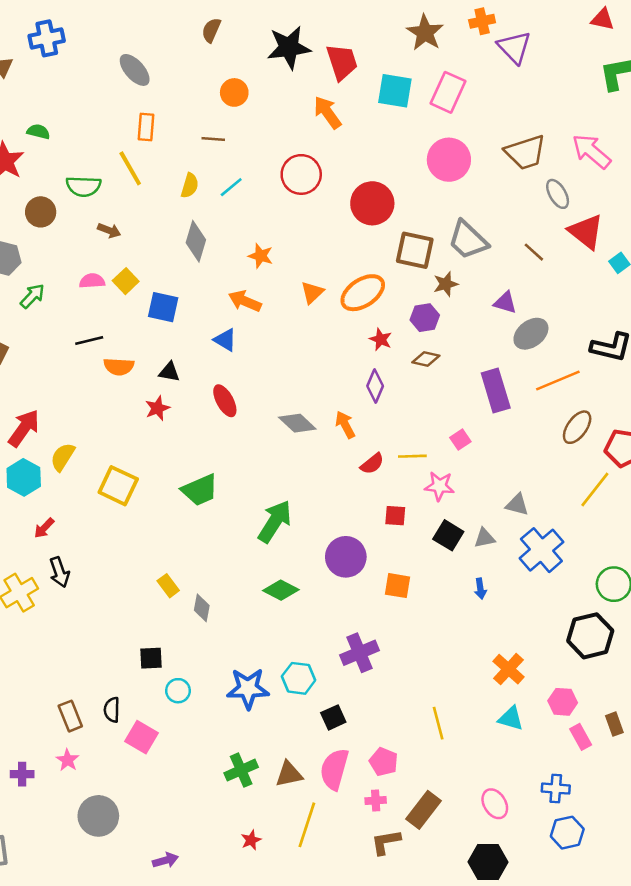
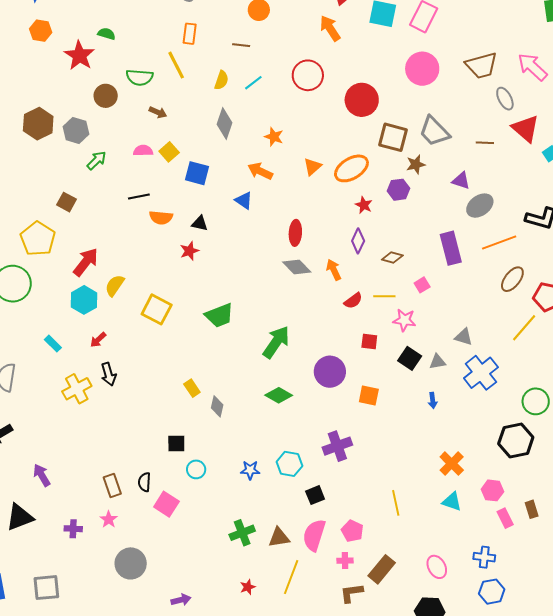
brown line: (534, 252) -> (485, 143), turned -42
brown diamond: (426, 359) -> (392, 257), moved
red ellipse: (225, 401) -> (295, 233), moved, turned 30
blue star: (248, 688) -> (250, 470), size x0.6

